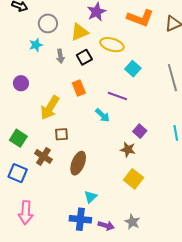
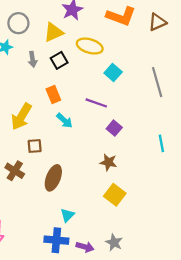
cyan arrow: (102, 115) -> (64, 121), moved
purple square: (140, 131) -> (114, 128), moved

